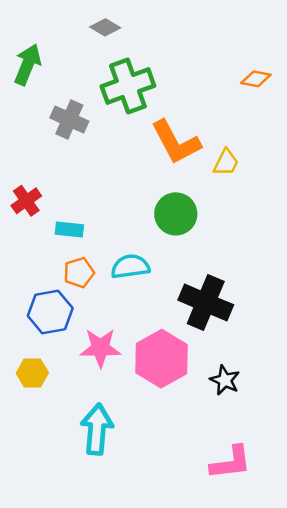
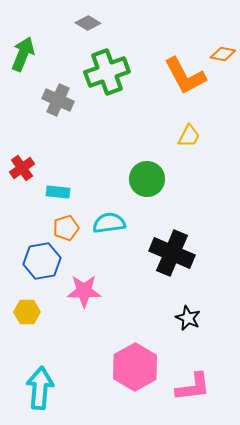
orange diamond: (256, 79) -> (223, 54), moved
orange L-shape: (176, 142) -> (185, 76), moved
pink hexagon: (161, 359) -> (135, 367), moved
cyan arrow: (97, 429) -> (40, 388), moved

